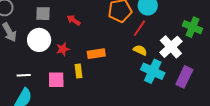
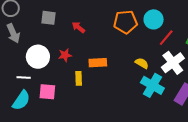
red line: (139, 28) -> (166, 38), moved
white circle: (39, 40) -> (38, 57), moved
pink square: (56, 80) -> (47, 92), moved

